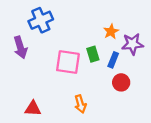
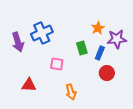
blue cross: (41, 20) -> (42, 33), moved
pink square: (68, 62) -> (57, 64), moved, size x0.6
red triangle: (33, 108) -> (29, 85), moved

